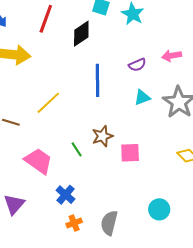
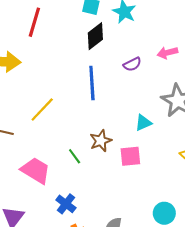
black diamond: (81, 34) -> (95, 36), moved
cyan triangle: (142, 97) -> (143, 123), moved

